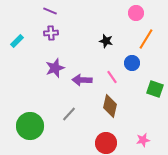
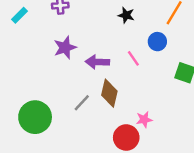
brown diamond: (110, 106) -> (109, 93), moved
pink star: (143, 140) -> (144, 120), moved

